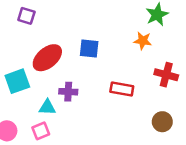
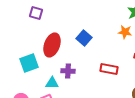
blue square: (89, 49) -> (84, 38), turned 35
red ellipse: (47, 58) -> (52, 45), turned -30

